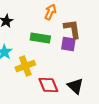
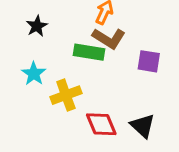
brown L-shape: (72, 29) -> (109, 38), moved, turned 130
purple square: (68, 44) -> (149, 61), moved

